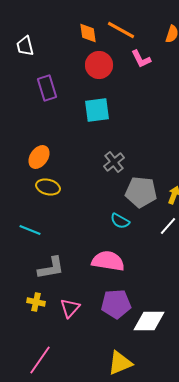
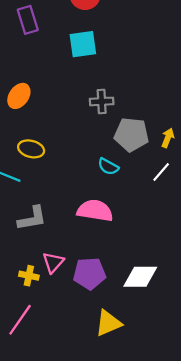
gray cross: (114, 162) -> (102, 101), turned 35
yellow ellipse: (48, 187) -> (31, 149), moved
yellow cross: (36, 302) -> (29, 276), moved
purple pentagon: (116, 304) -> (89, 273), moved

